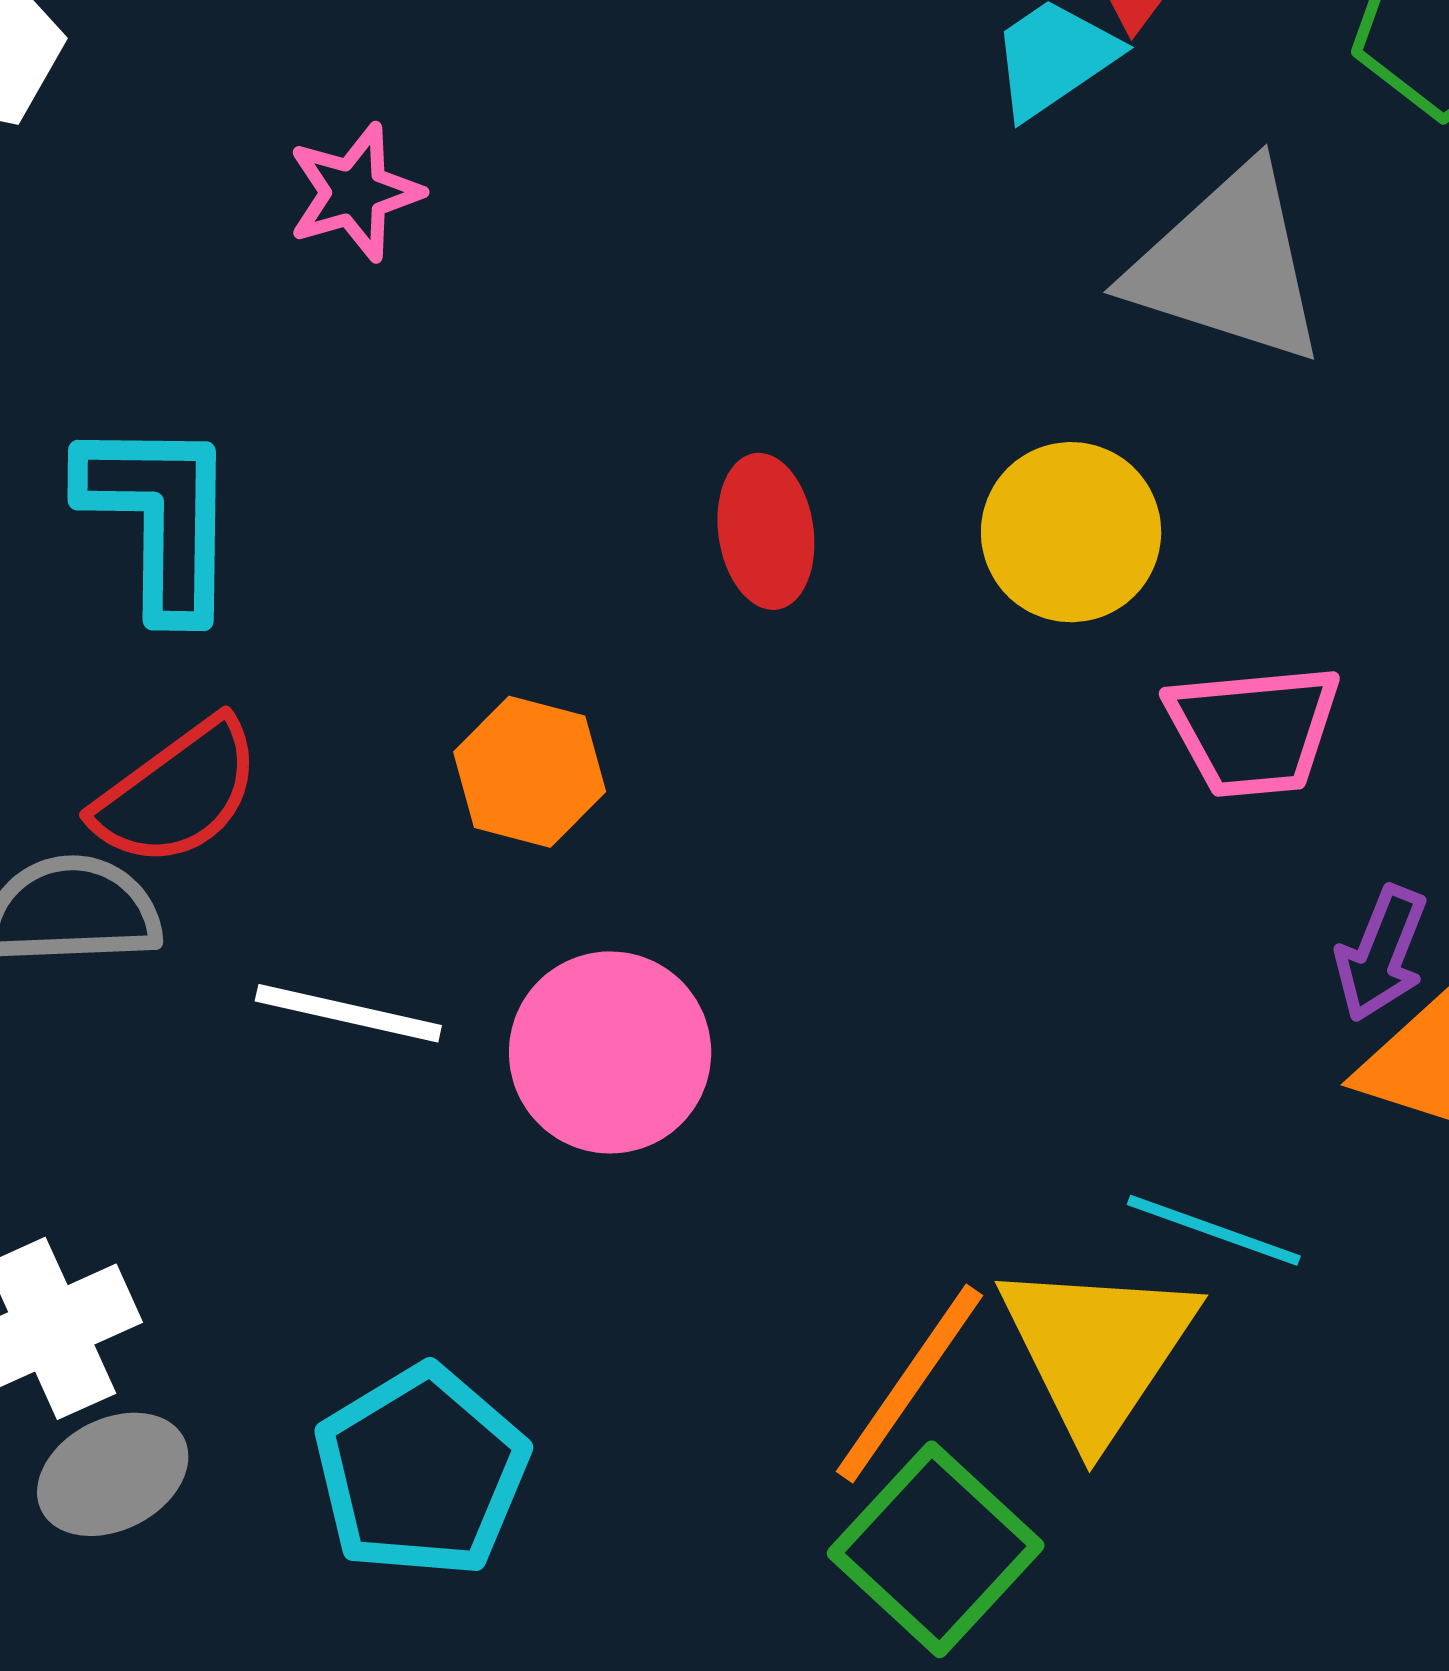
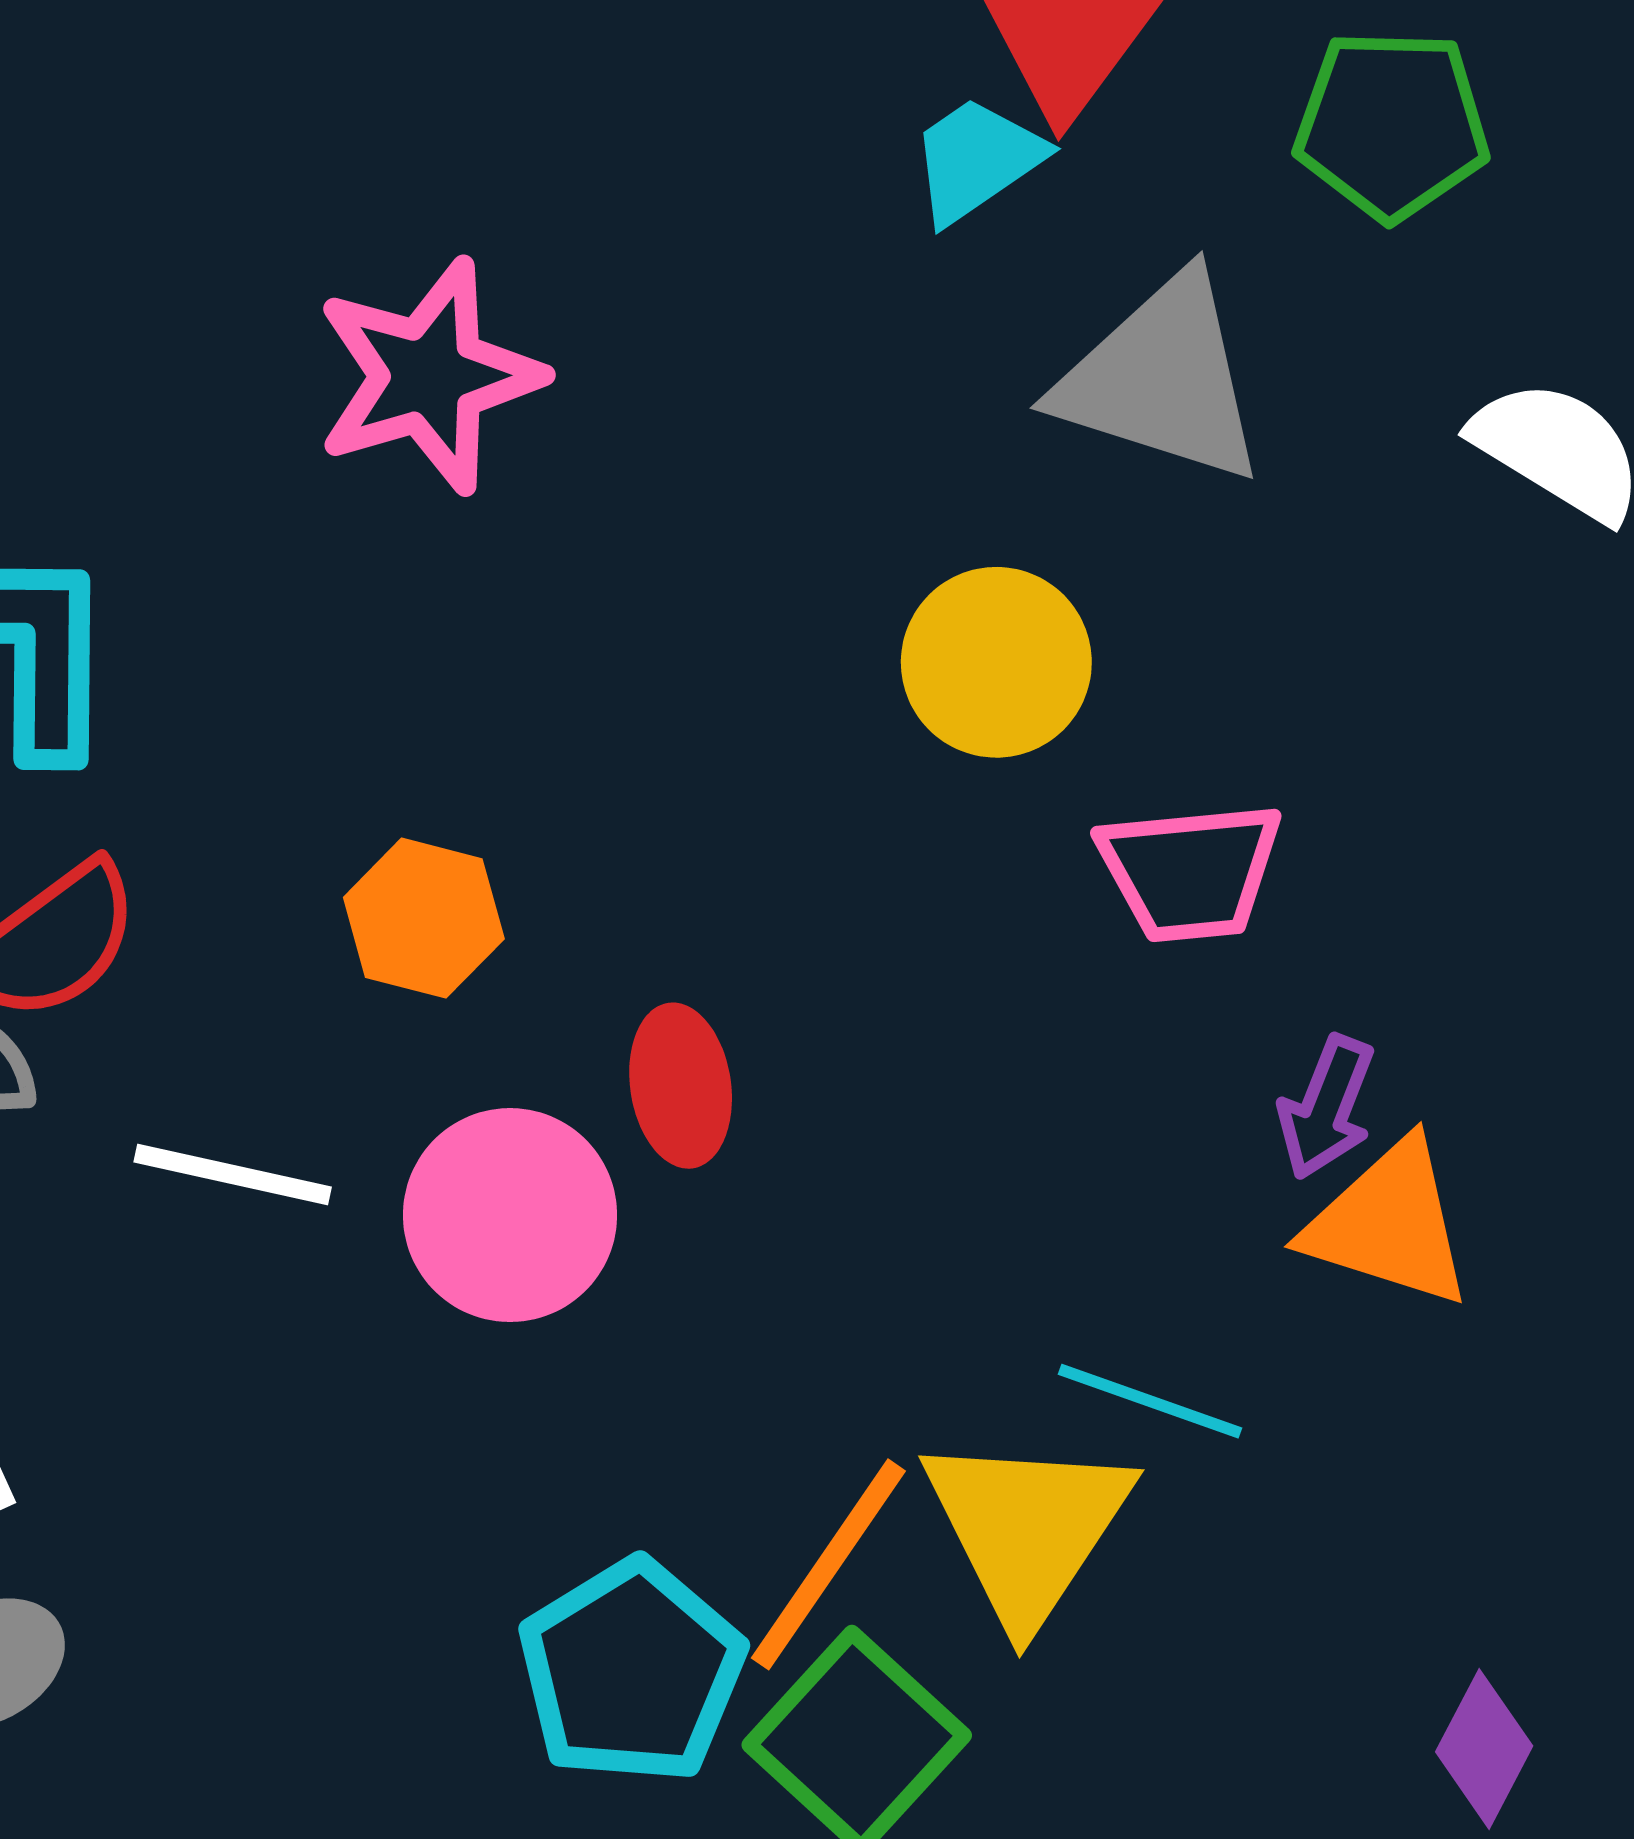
pink star: (355, 192) -> (429, 376), moved, size x1.6
red ellipse: (766, 531) -> (681, 1086), moved
cyan pentagon: (421, 1471) -> (631, 1672), moved

